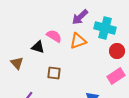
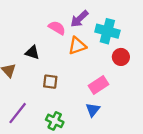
pink semicircle: (54, 36) -> (57, 28), moved
pink rectangle: (116, 76) -> (98, 85), moved

